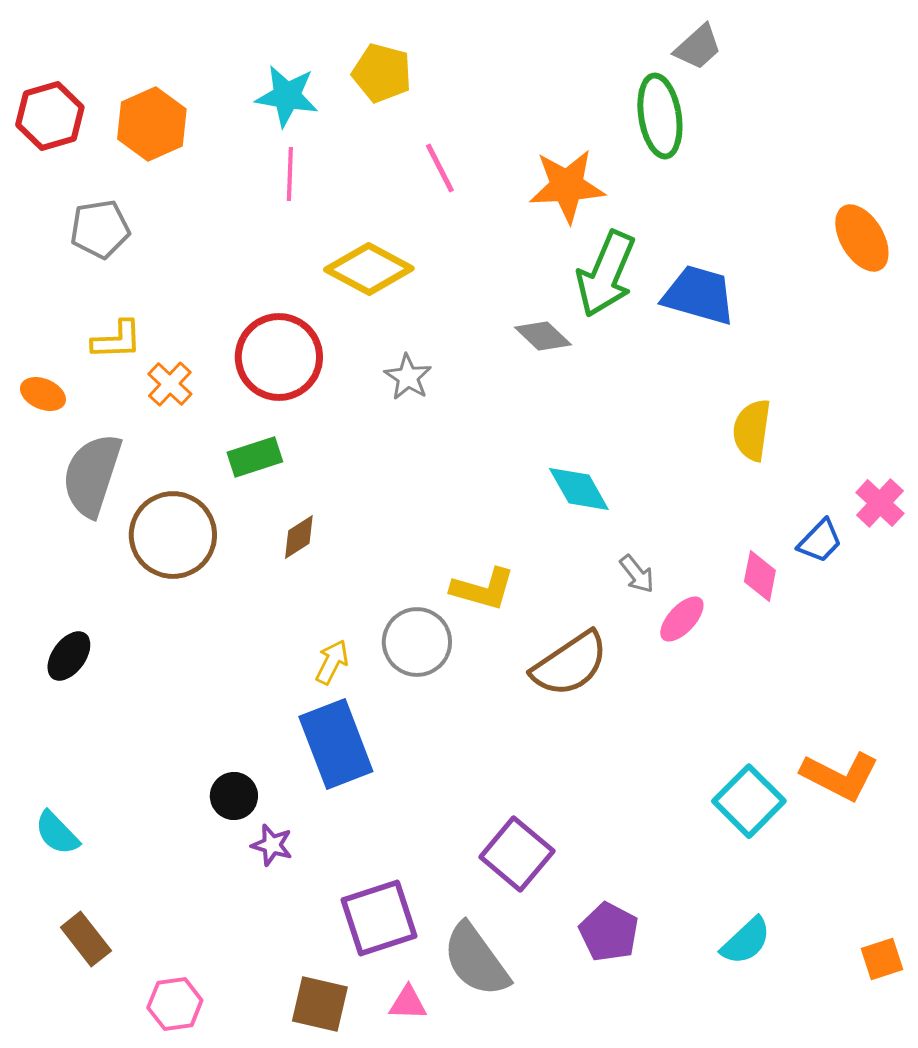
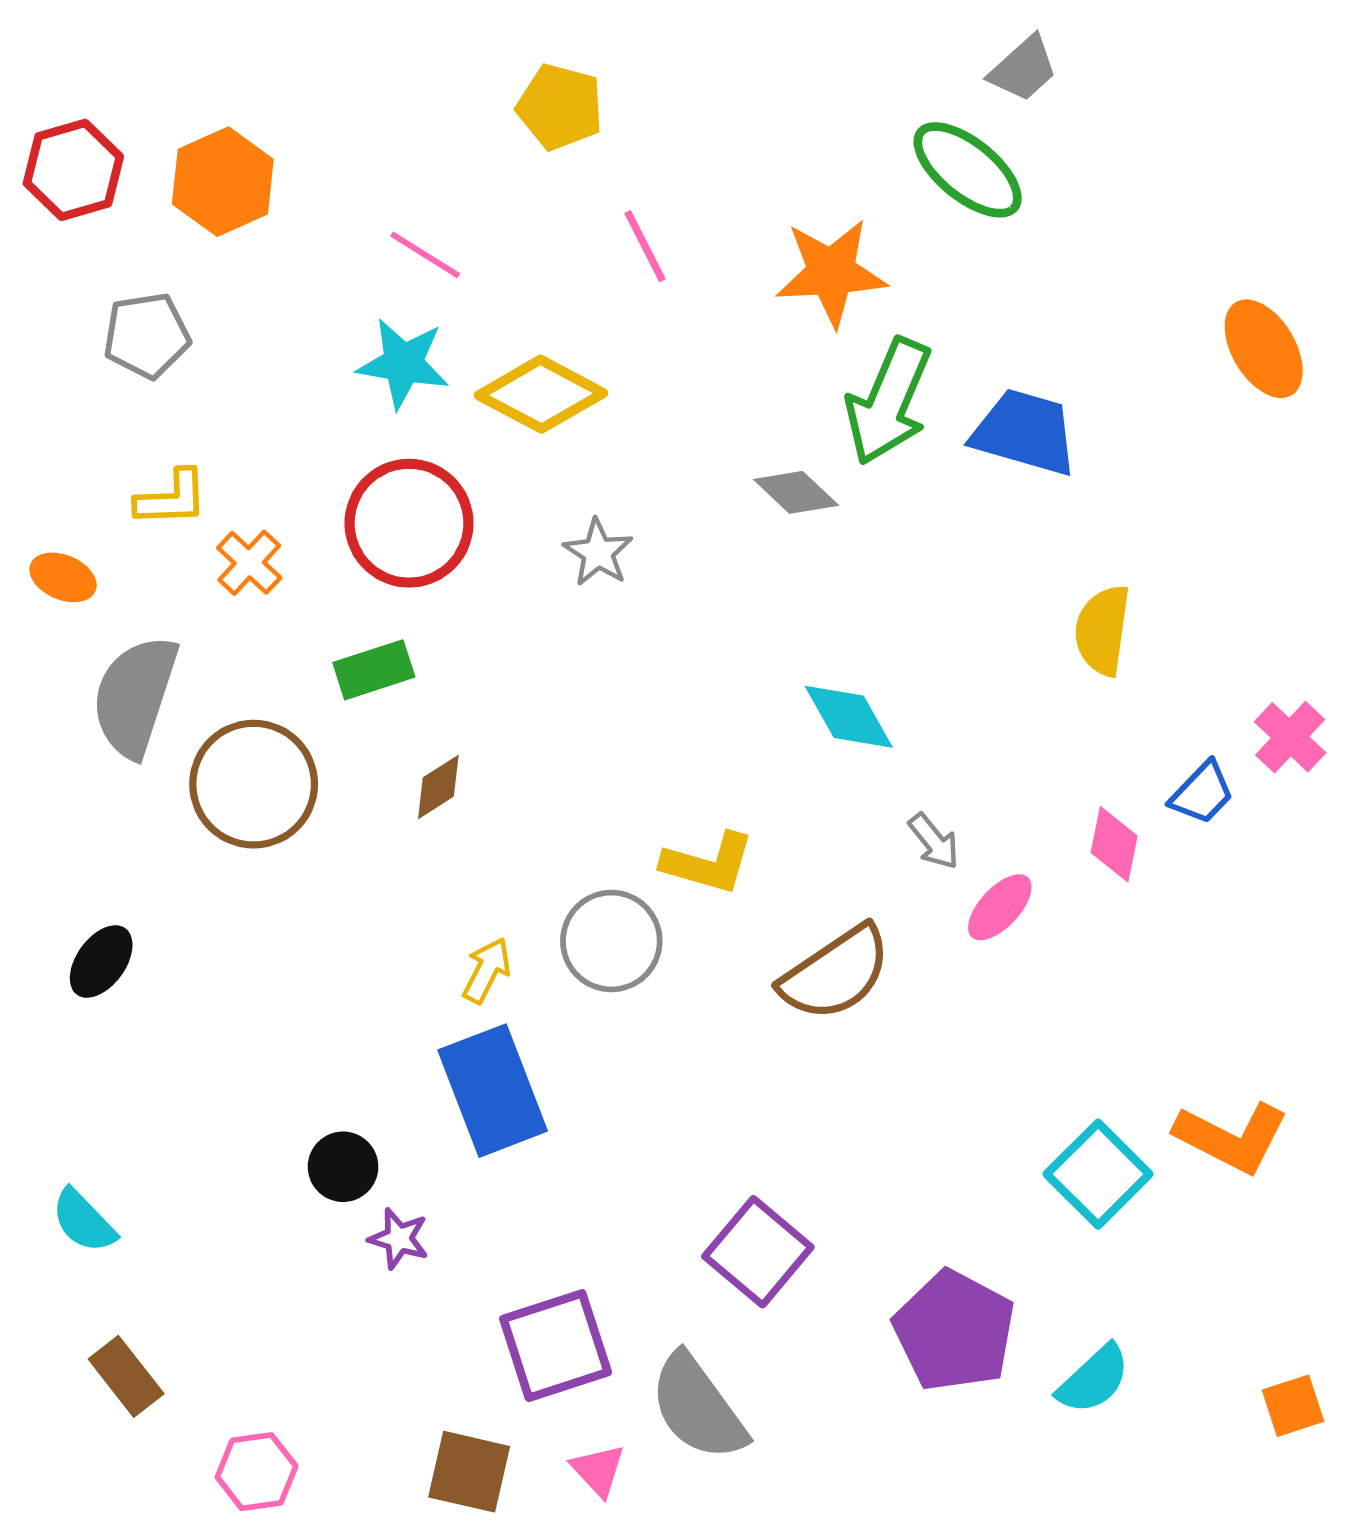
cyan star: (287, 96) -> (403, 363), moved
green ellipse: (660, 116) -> (968, 170), turned -42
pink line: (290, 174) -> (425, 255), turned -60
purple pentagon: (609, 932) -> (954, 1331), moved, size x1.4
pink triangle: (408, 1003) -> (598, 1470), turned 45

